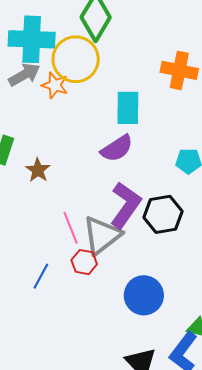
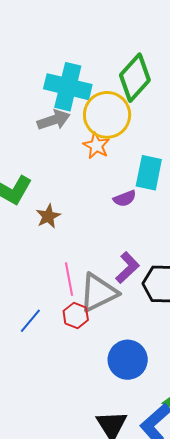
orange star: (55, 85) -> (96, 146), moved
purple semicircle: (117, 148) -> (125, 198), moved, size x0.7
purple L-shape: (126, 205) -> (127, 268), size x0.7

